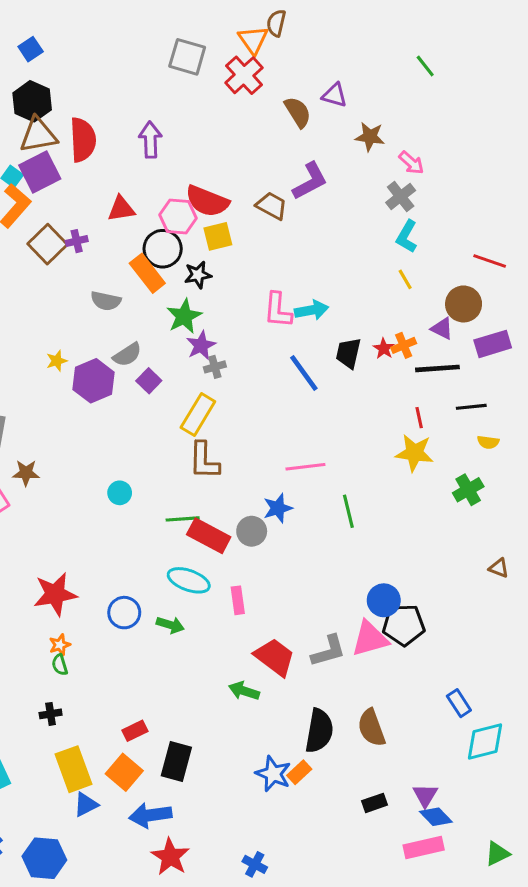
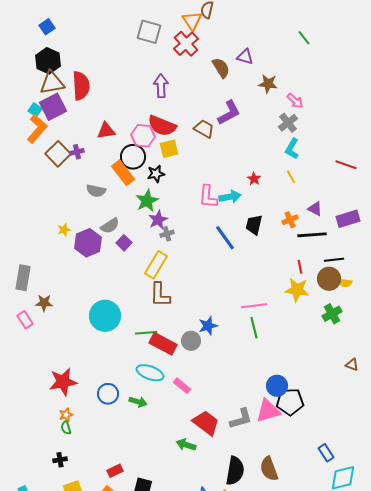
purple arrow: (150, 140) -> (161, 86), moved
brown circle: (464, 304) -> (329, 279), moved
red star: (384, 349) -> (254, 179), moved
pink line: (305, 467) -> (254, 306), moved
cyan circle: (120, 493) -> (105, 316), size x2.0
pink rectangle: (238, 600) -> (182, 386), turned -42

